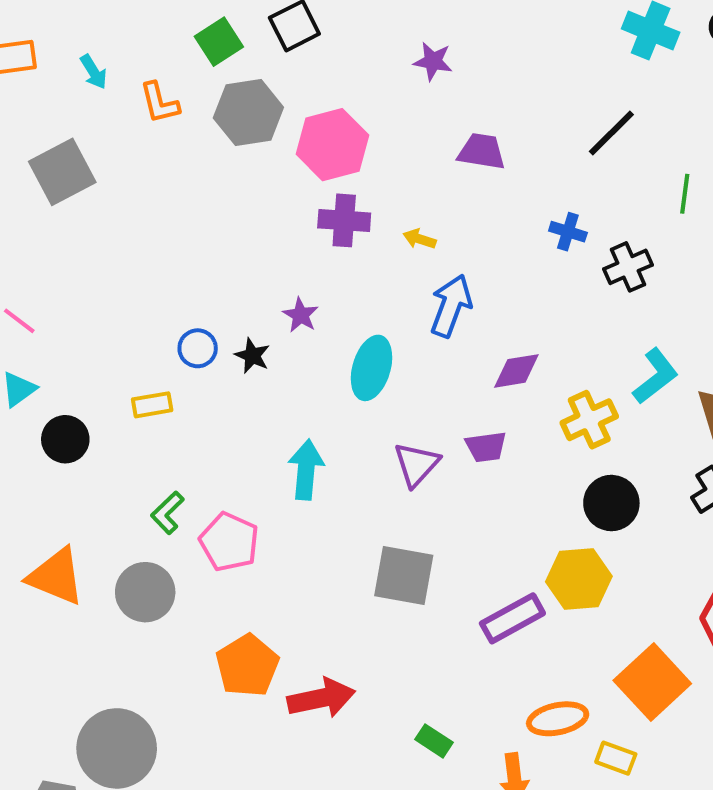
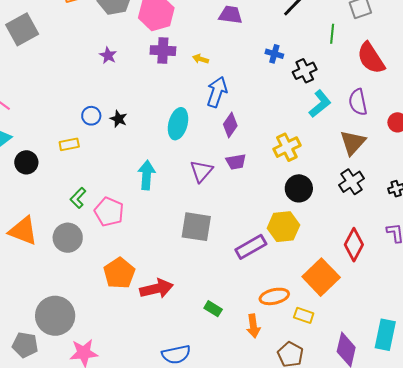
purple star: (301, 315) -> (108, 55), moved
purple diamond: (516, 371) -> (230, 125), moved, turned -45
cyan L-shape: (655, 376) -> (320, 104), moved

